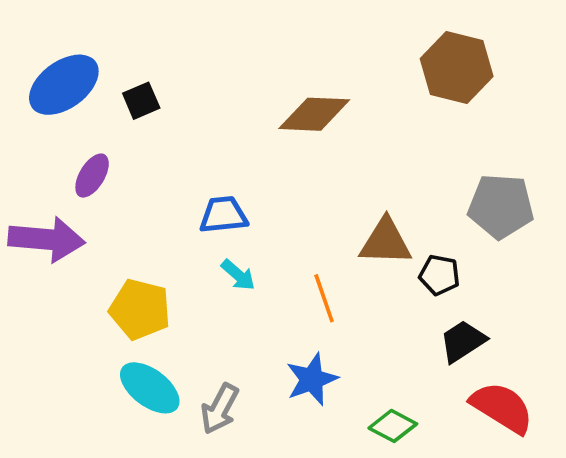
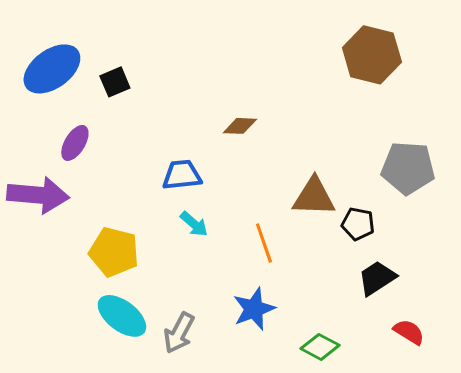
brown diamond: (314, 114) -> (240, 126), moved, size x0.6
red semicircle: (502, 408) -> (409, 332), size x0.6

